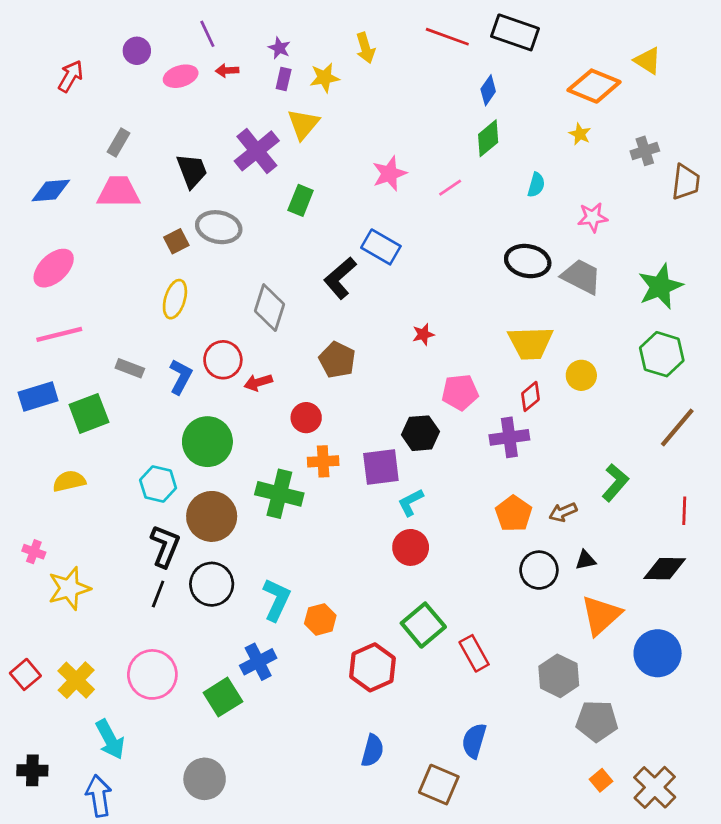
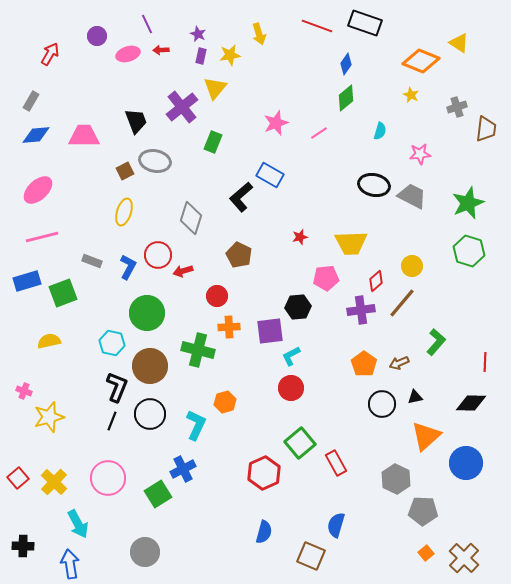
gray rectangle: (119, 142) -> (31, 101), moved
yellow trapezoid: (531, 343) -> (351, 243), moved
brown line: (677, 428) -> (402, 303), moved
orange hexagon: (320, 619) -> (225, 402), moved

